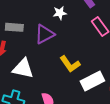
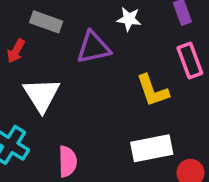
yellow L-shape: (70, 64) -> (153, 91), moved
white triangle: (23, 68) -> (42, 95), turned 30

